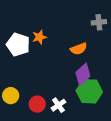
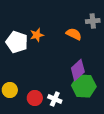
orange semicircle: (79, 49) -> (74, 34), moved, turned -133
white cross: (58, 105) -> (55, 99), turned -32

